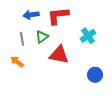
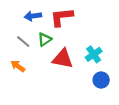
cyan cross: (88, 36) -> (94, 54), moved
gray line: (22, 39) -> (23, 42), turned -40

